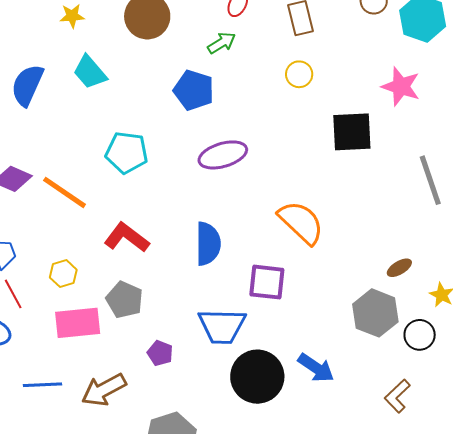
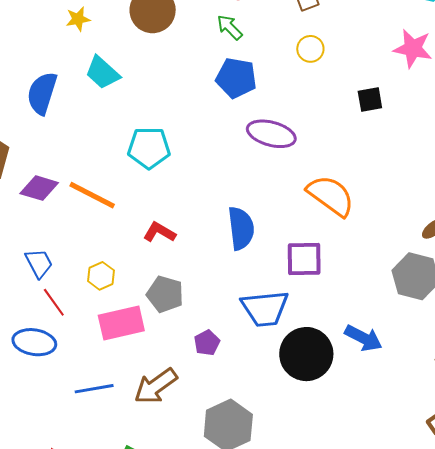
green arrow: (222, 43) -> (230, 27), turned -96
blue pentagon: (194, 90) -> (236, 78), moved
black square: (352, 132) -> (370, 99), size x0.6
purple ellipse: (223, 155) -> (271, 134), moved, turned 39
red L-shape: (127, 238) -> (159, 232), size x0.7
purple pentagon: (160, 353) -> (207, 343), turned 30

